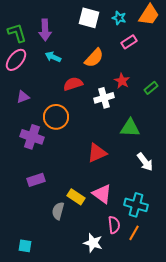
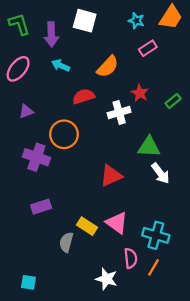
white square: (89, 18) -> (85, 21), moved
green L-shape: (17, 33) -> (19, 24), moved
white arrow: (145, 162) -> (160, 173), moved

